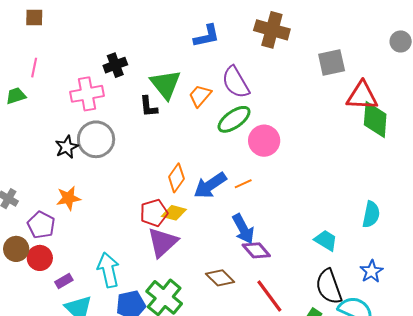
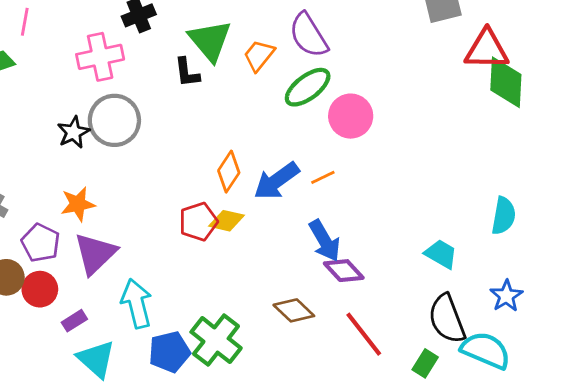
purple triangle: (163, 242) -> (95, 254), moved

